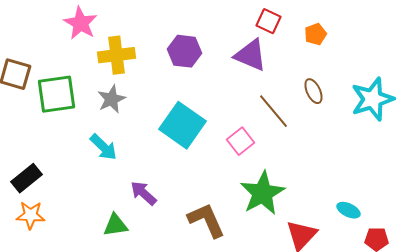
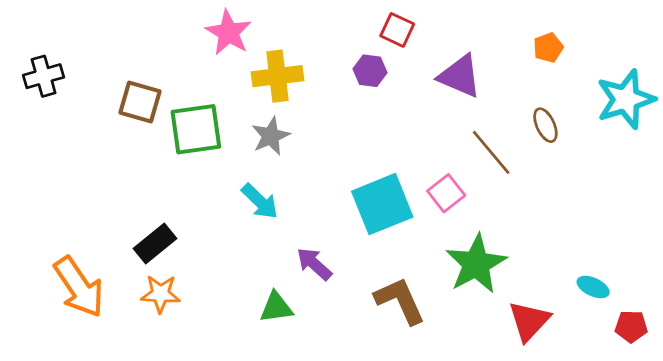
red square: (268, 21) -> (397, 30), moved
purple hexagon: (184, 51) -> (370, 71), size x0.7
cyan star: (372, 99) -> (626, 99), moved
cyan square: (182, 125) -> (382, 204), moved, turned 33

